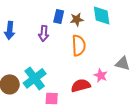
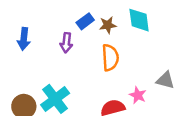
blue rectangle: (59, 16) -> (85, 21), turned 40

